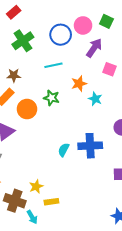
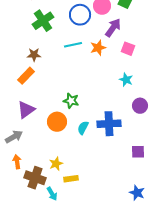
orange star: (79, 84) -> (98, 48), moved
green star: (51, 98) -> (71, 101), moved
cyan star: (95, 99) -> (126, 80), moved
orange circle: (27, 109) -> (57, 122), moved

